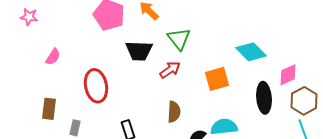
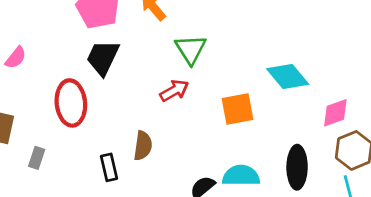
black trapezoid: (139, 51) -> (103, 58), moved, turned 108
black ellipse: (264, 98) -> (297, 167), moved
brown semicircle: (174, 112) -> (143, 146), moved

